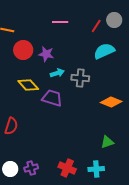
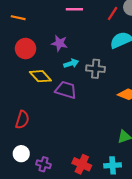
red circle: (23, 50) -> (25, 49), moved
purple cross: (31, 168) -> (44, 164), turned 32
white circle: (10, 169) -> (21, 154), moved

